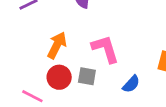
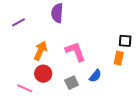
gray square: (87, 76) -> (72, 83), moved, turned -32

